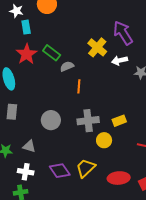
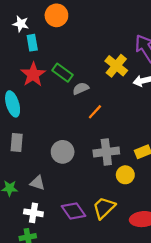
orange line: (79, 86) -> (95, 112), turned 40

